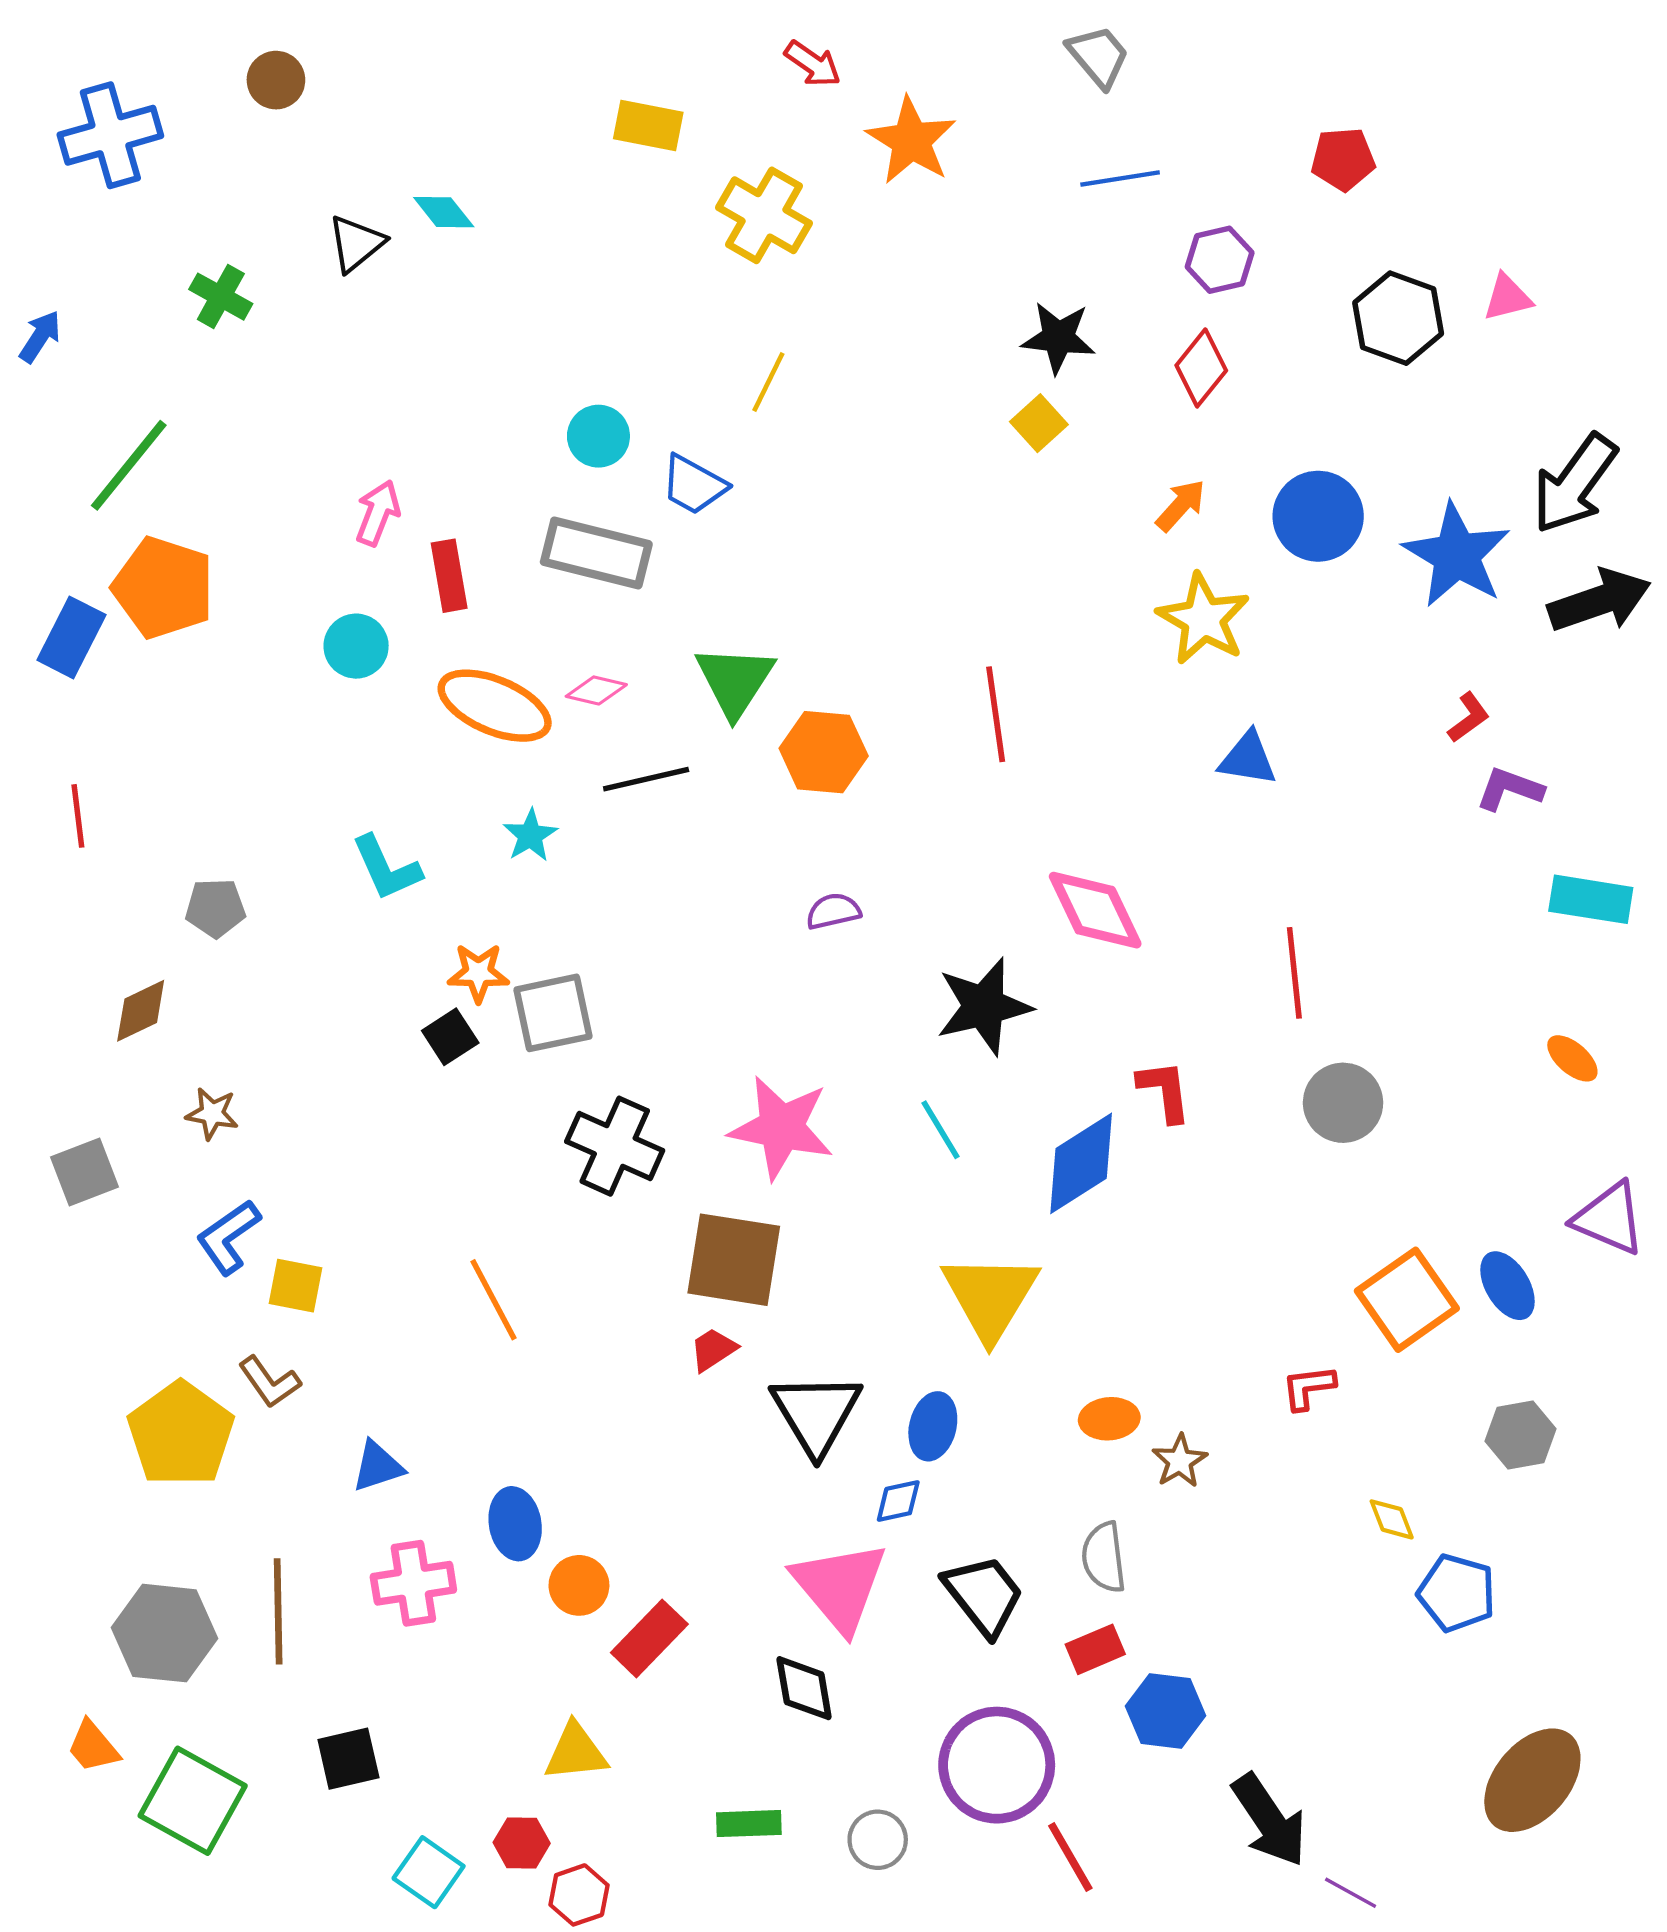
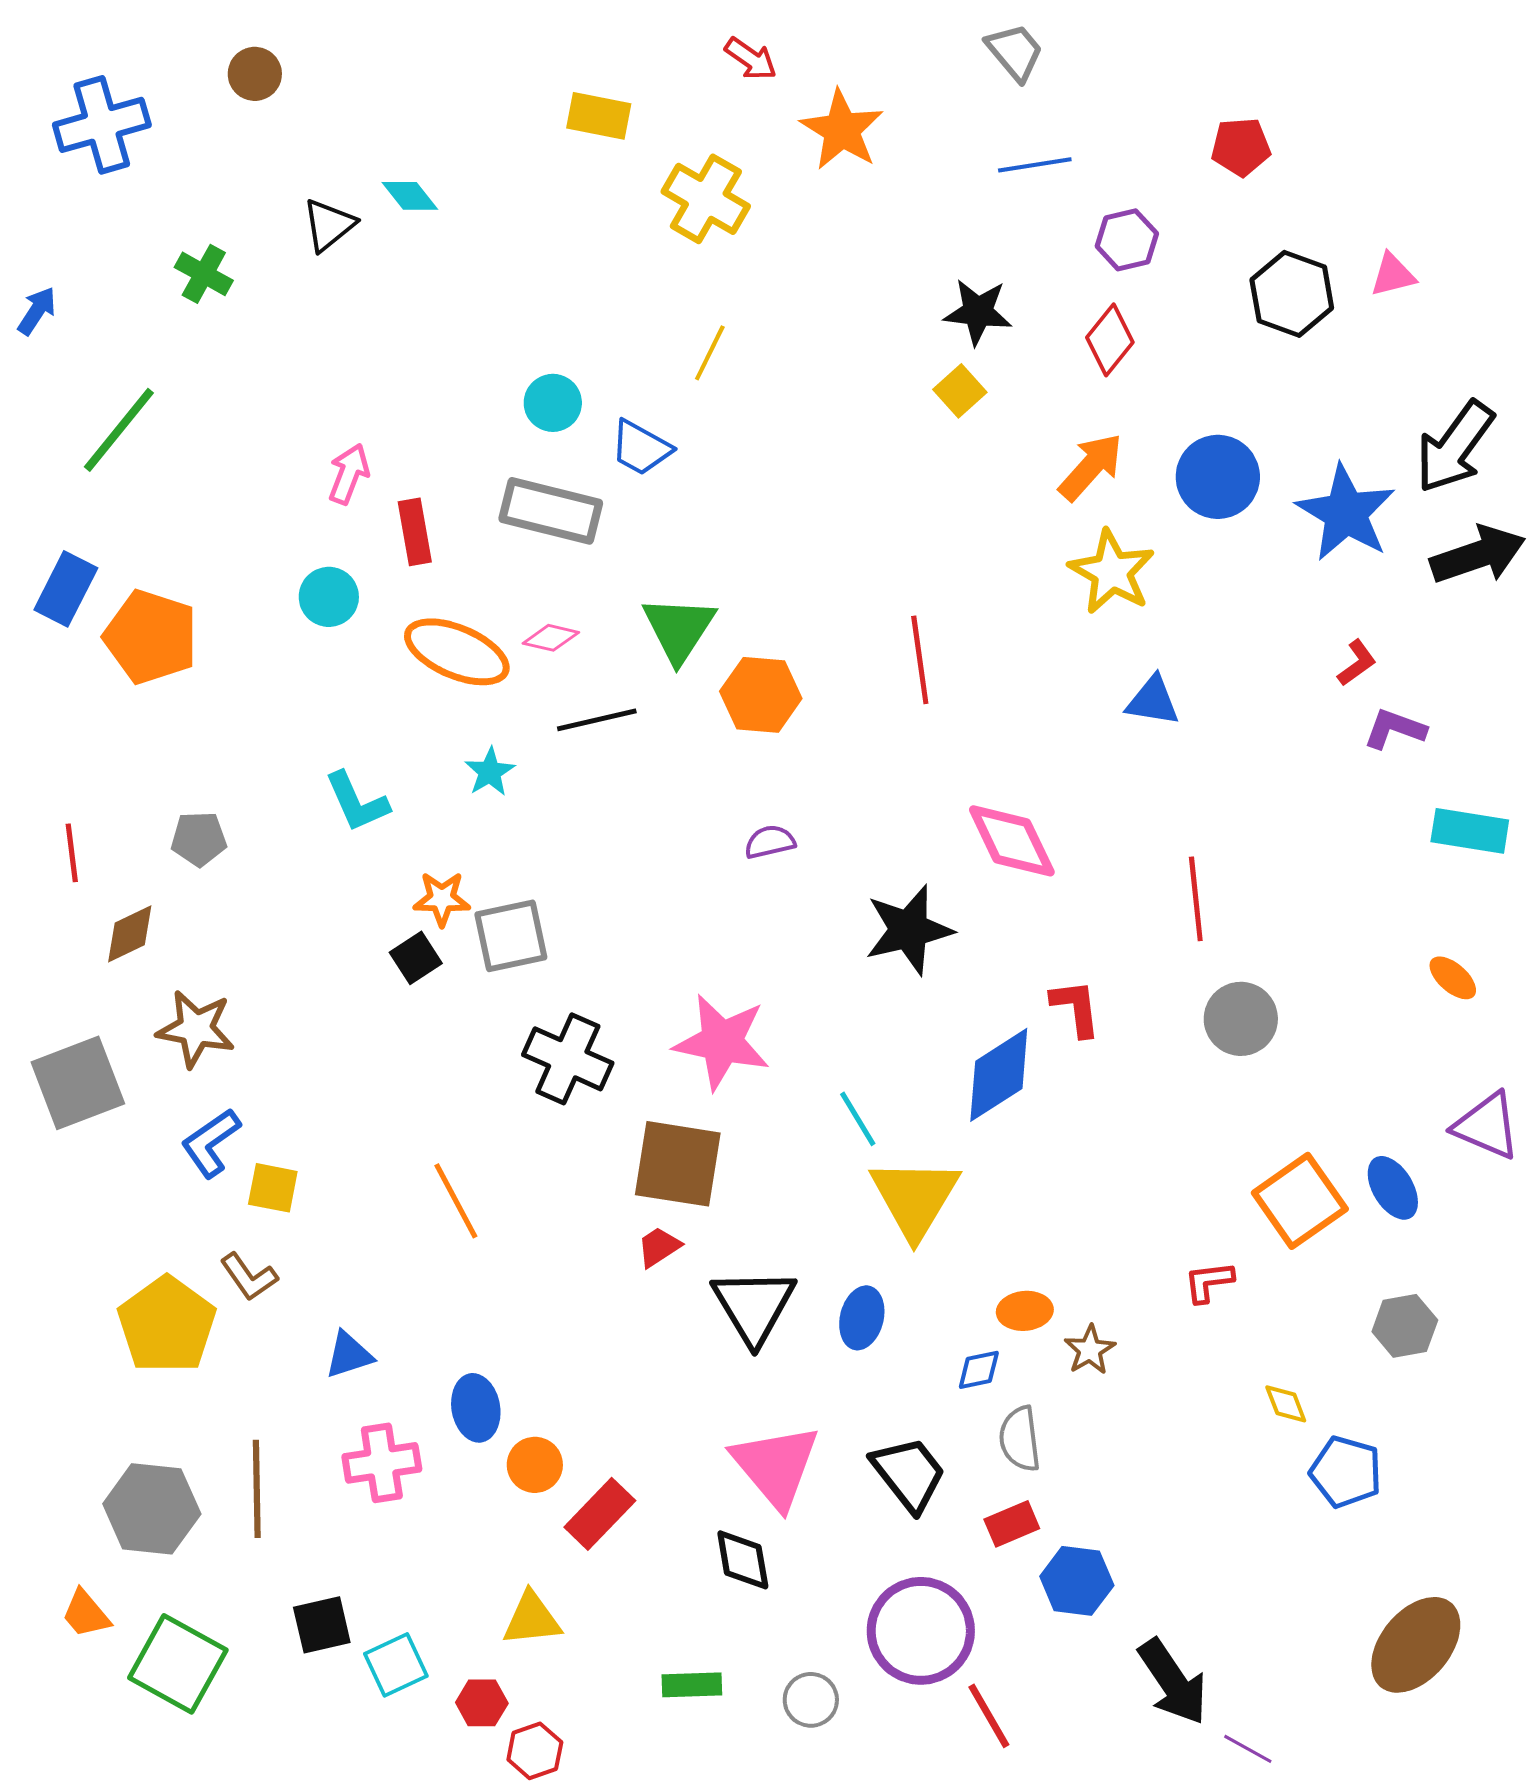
orange arrow: (1181, 505) -> (1091, 467), size x1.4
orange pentagon: (163, 588) -> (151, 637), moved
red line: (78, 816) -> (72, 853), moved
brown star: (212, 1114) -> (196, 1029), size x1.6
cyan line: (940, 1130) -> (858, 1119), moved
gray square: (84, 1172) -> (78, 1083), size x1.5
blue diamond: (898, 1501) -> (979, 1370), moved
cyan square: (429, 1872) -> (396, 1665), moved, turned 30

